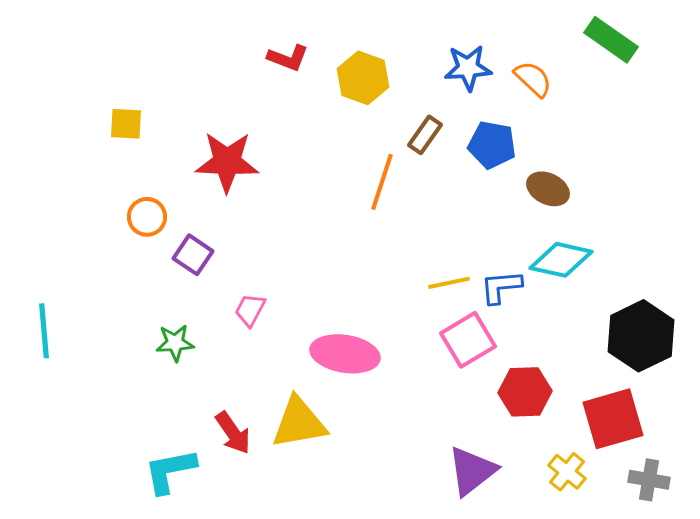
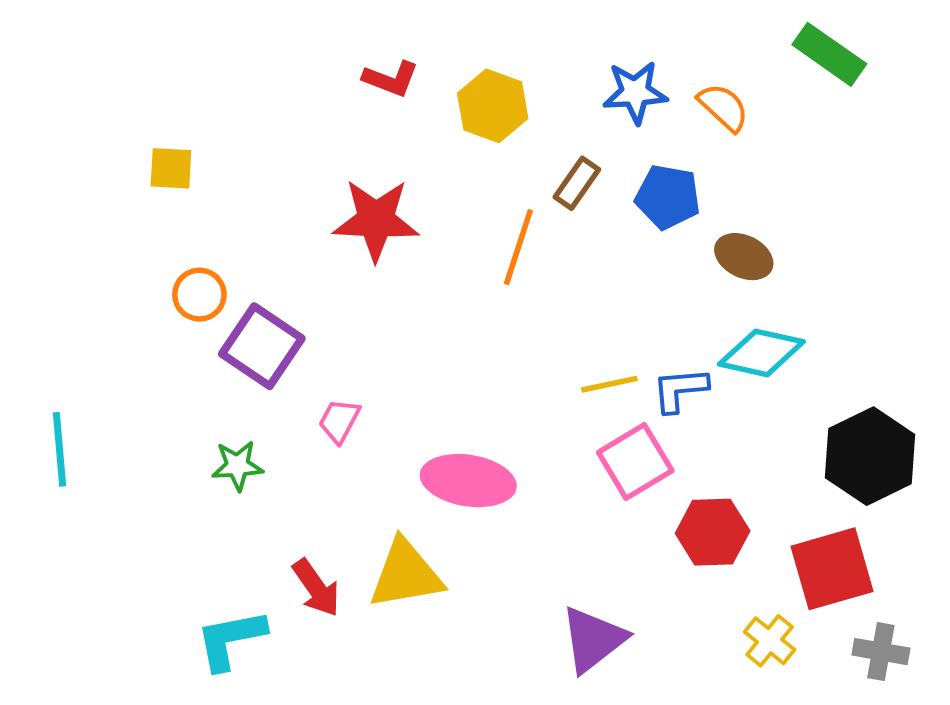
red star: (227, 162) -> (376, 220), moved
purple square: (193, 255) -> (262, 346), size x1.5
purple triangle: (472, 471) -> (593, 639), moved

